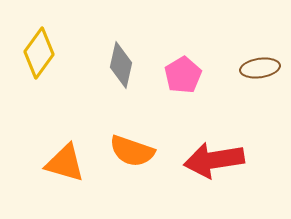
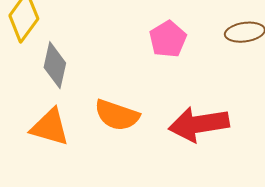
gray diamond: (121, 65) -> (55, 65), moved

